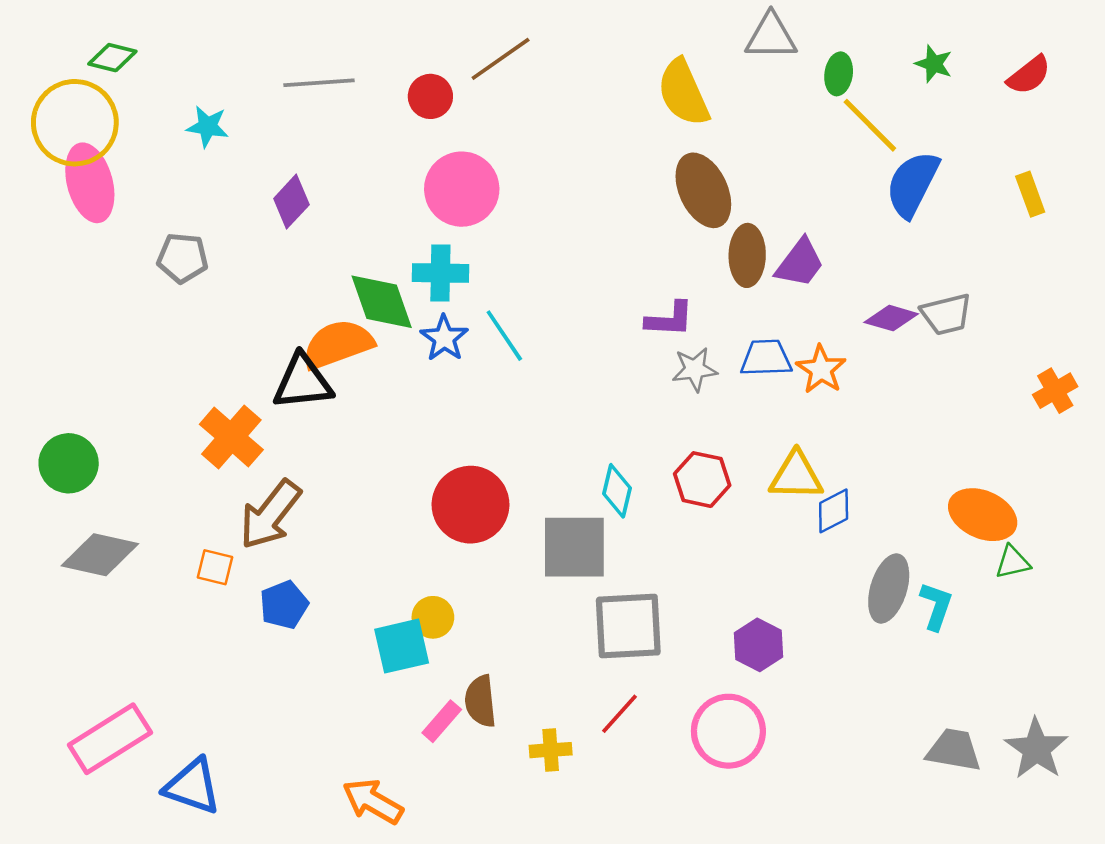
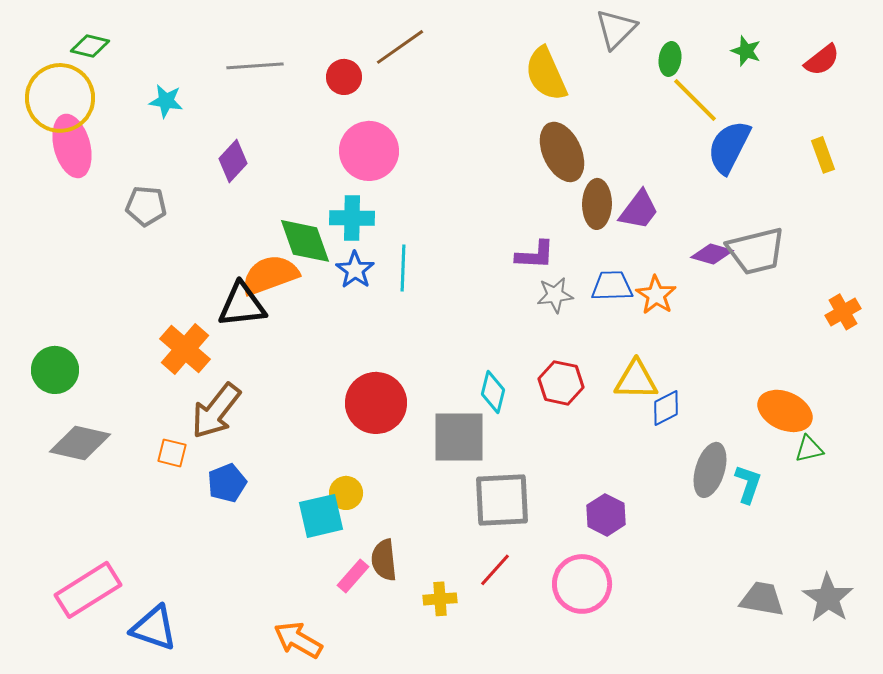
gray triangle: (771, 36) -> (616, 29), turned -45
gray trapezoid: (946, 314) -> (756, 251), size x1.4
cyan line: (504, 336) -> (403, 268), turned 36

